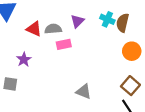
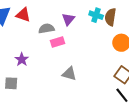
red triangle: (34, 29) -> (23, 15), moved
gray triangle: (84, 91) -> (69, 74), moved

